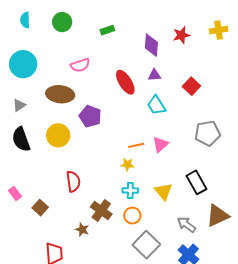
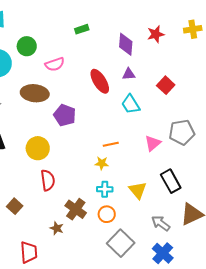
green circle: (62, 22) -> (27, 46), moved
yellow circle: (58, 135) -> (38, 148), moved
pink triangle: (160, 144) -> (153, 143), moved

